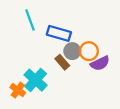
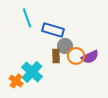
orange circle: (89, 51) -> (76, 56), moved
brown rectangle: (62, 62) -> (56, 56), turned 40

